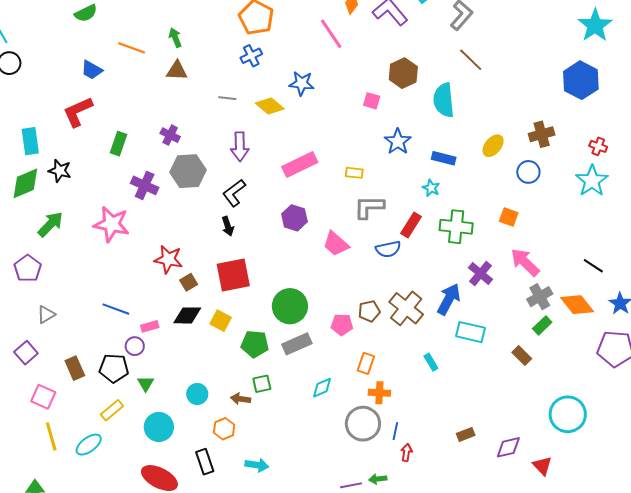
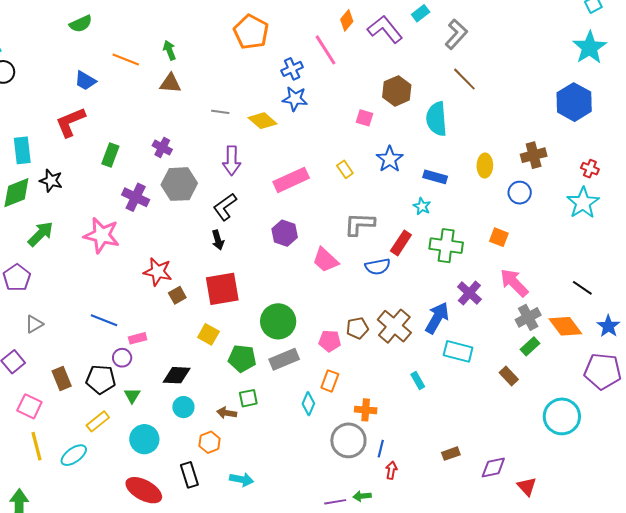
blue cross: (251, 56) -> (292, 69), moved
yellow ellipse: (493, 146) -> (485, 166), turned -40
yellow rectangle: (354, 173) -> (345, 169), moved, turned 48
black diamond: (187, 315) -> (177, 375), moved
orange rectangle: (366, 363) -> (330, 381), moved
cyan diamond: (322, 388) -> (308, 404), turned -45
cyan circle: (568, 414) -> (562, 416), moved

